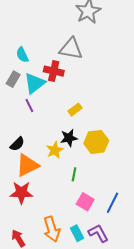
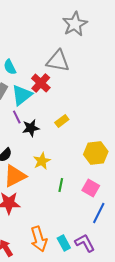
red cross: (54, 71) -> (41, 83), turned 30
black star: (69, 138) -> (31, 128), moved
yellow hexagon: (96, 142) -> (96, 153), moved
pink square: (85, 202) -> (91, 188), moved

